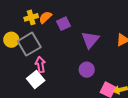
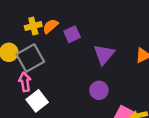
pink arrow: (40, 65) -> (25, 82), moved

